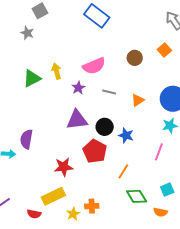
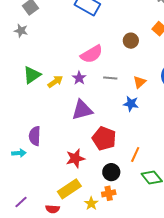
yellow arrow: (57, 71) -> (55, 82), moved, turned 77
black circle: (105, 127) -> (111, 172), moved
blue star: (126, 135) -> (131, 104), moved

